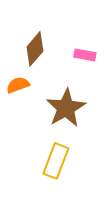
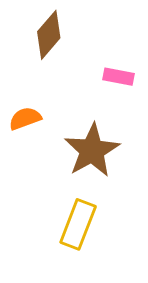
brown diamond: (35, 49) -> (49, 35), moved

